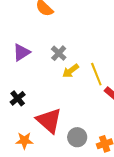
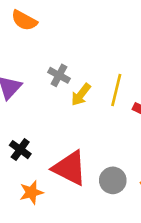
yellow line: (96, 74) -> (116, 90), turned 50
orange star: (24, 141) -> (31, 192), moved

